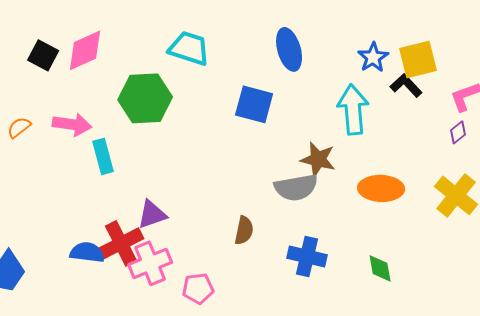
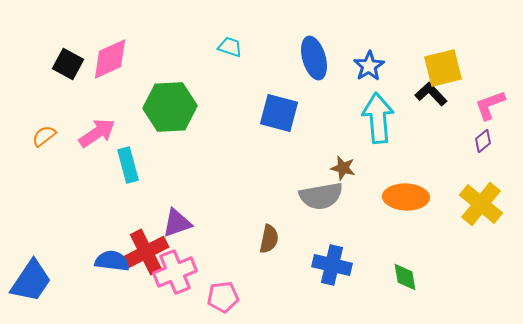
cyan trapezoid: (189, 48) -> (230, 47), moved, size x0.6
blue star: (373, 57) -> (369, 66), moved
pink arrow: (72, 124) -> (97, 133), turned -42
brown star: (318, 159) -> (343, 168), size x0.7

